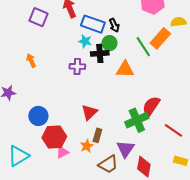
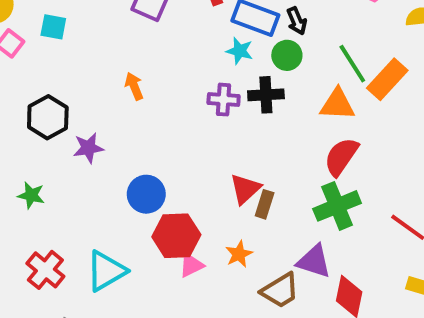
orange rectangle: (160, 38) -> (387, 79), moved
black cross: (100, 53) -> (266, 95), moved
orange triangle: (125, 69) -> (337, 104), moved
red semicircle: (151, 106) -> (341, 157), moved
brown rectangle: (97, 135) -> (265, 204), moved
purple triangle: (125, 149) -> (314, 261), turned -48

